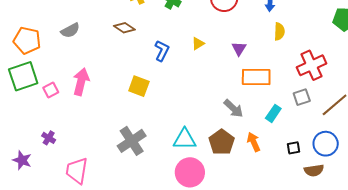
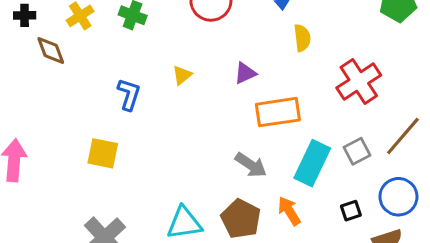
brown diamond: (124, 28) -> (51, 51), moved, turned 45
purple triangle: (239, 49) -> (245, 73), turned 42
gray square: (302, 97) -> (357, 151), moved
cyan rectangle: (273, 113) -> (312, 163), size x1.6

